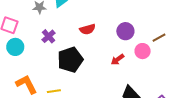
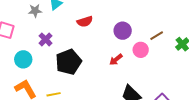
red semicircle: (87, 29) -> (85, 22), moved
cyan circle: (15, 47) -> (23, 59), moved

